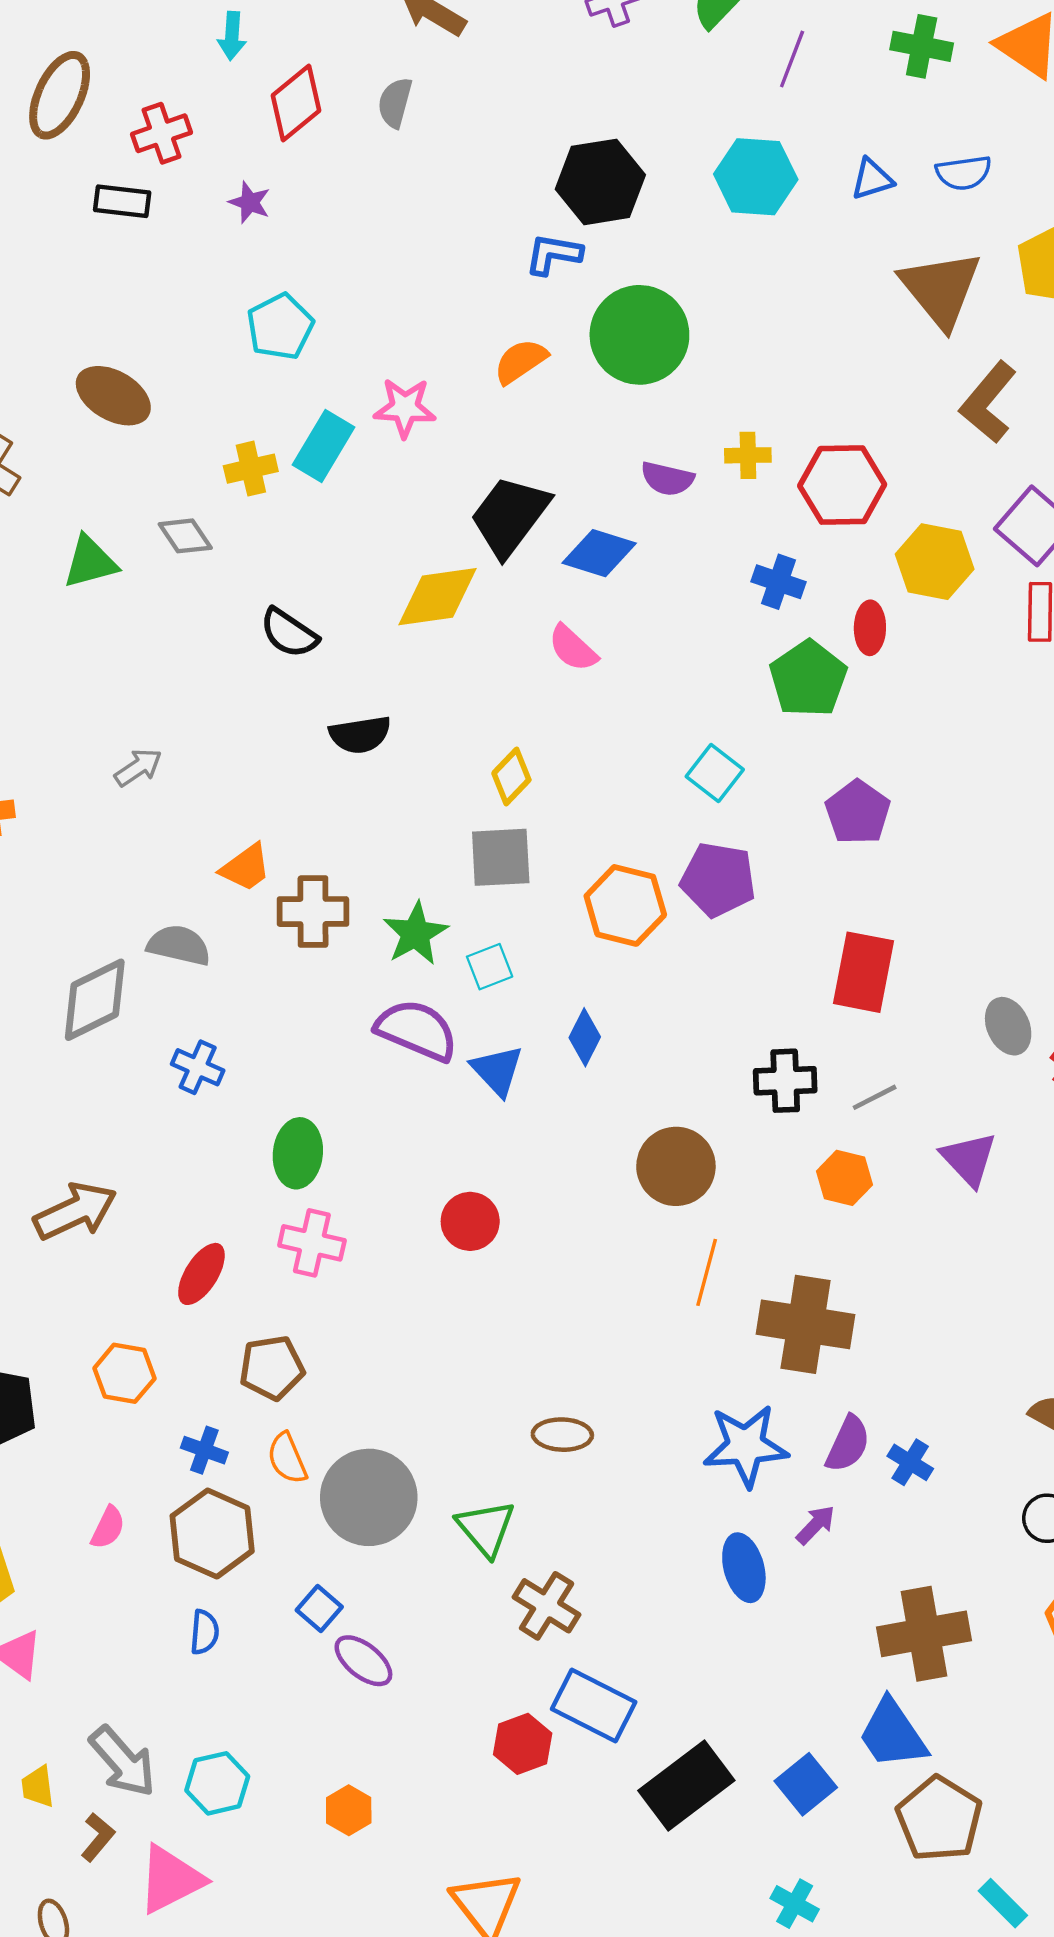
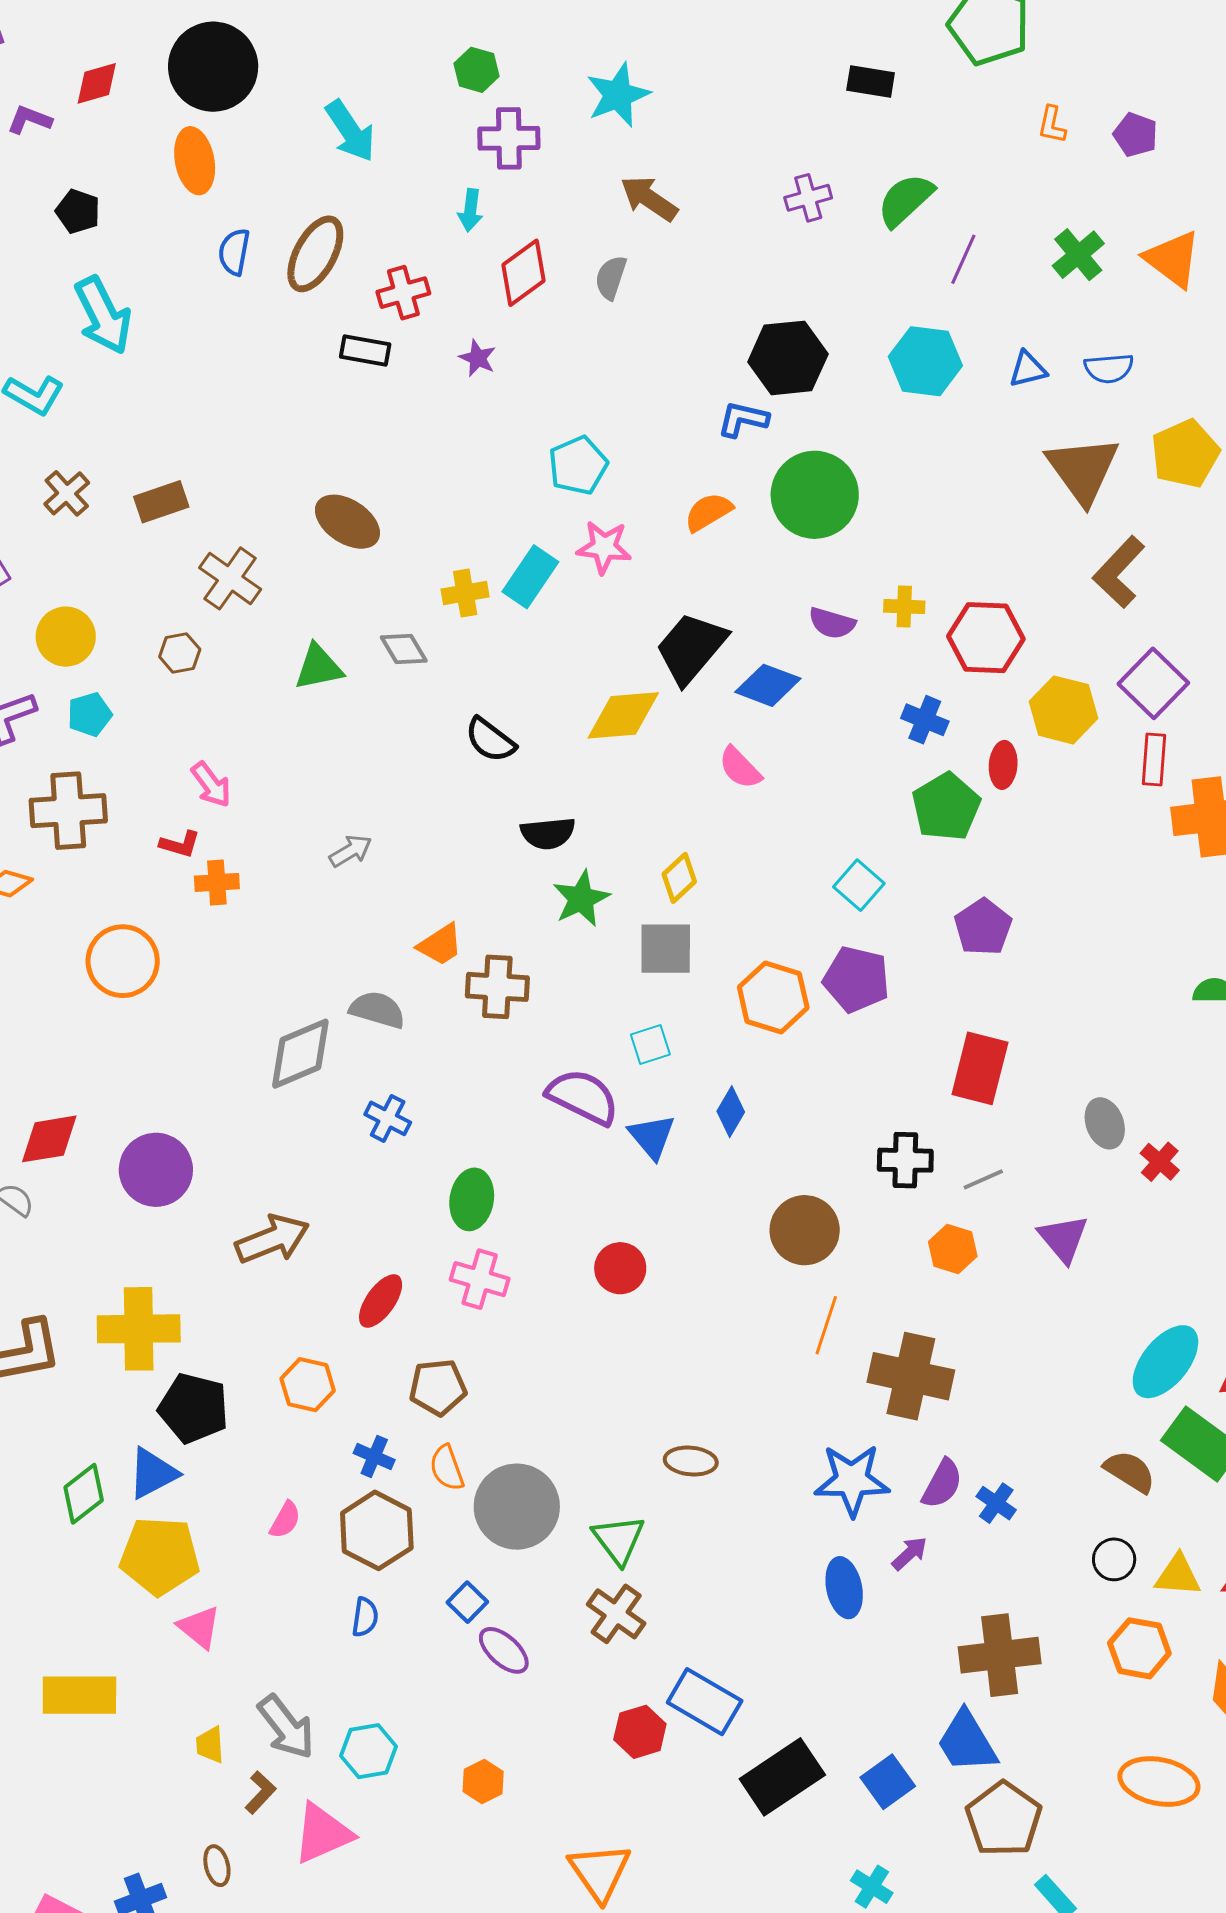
green cross: (922, 46) -> (1078, 255), turned 36
cyan pentagon: (280, 327) -> (578, 465), moved
green star: (415, 934) -> (581, 899), moved
brown cross: (547, 1606) -> (616, 1614), moved

